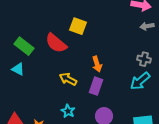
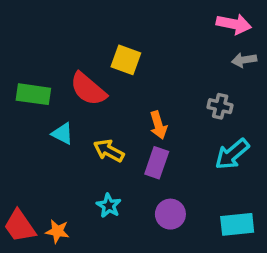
green rectangle: (24, 46) -> (33, 94), turned -30
gray cross: (144, 59) -> (220, 106), moved
cyan triangle: (18, 69) -> (63, 134), moved

